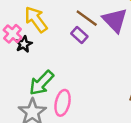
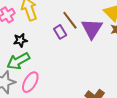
black star: (24, 44) -> (20, 40), moved

